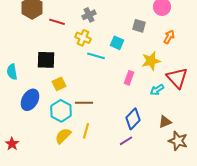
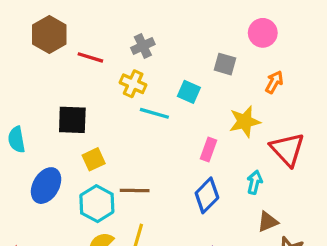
cyan arrow: (157, 90) -> (255, 182), moved, turned 136
blue diamond: (133, 119) -> (207, 195), moved

